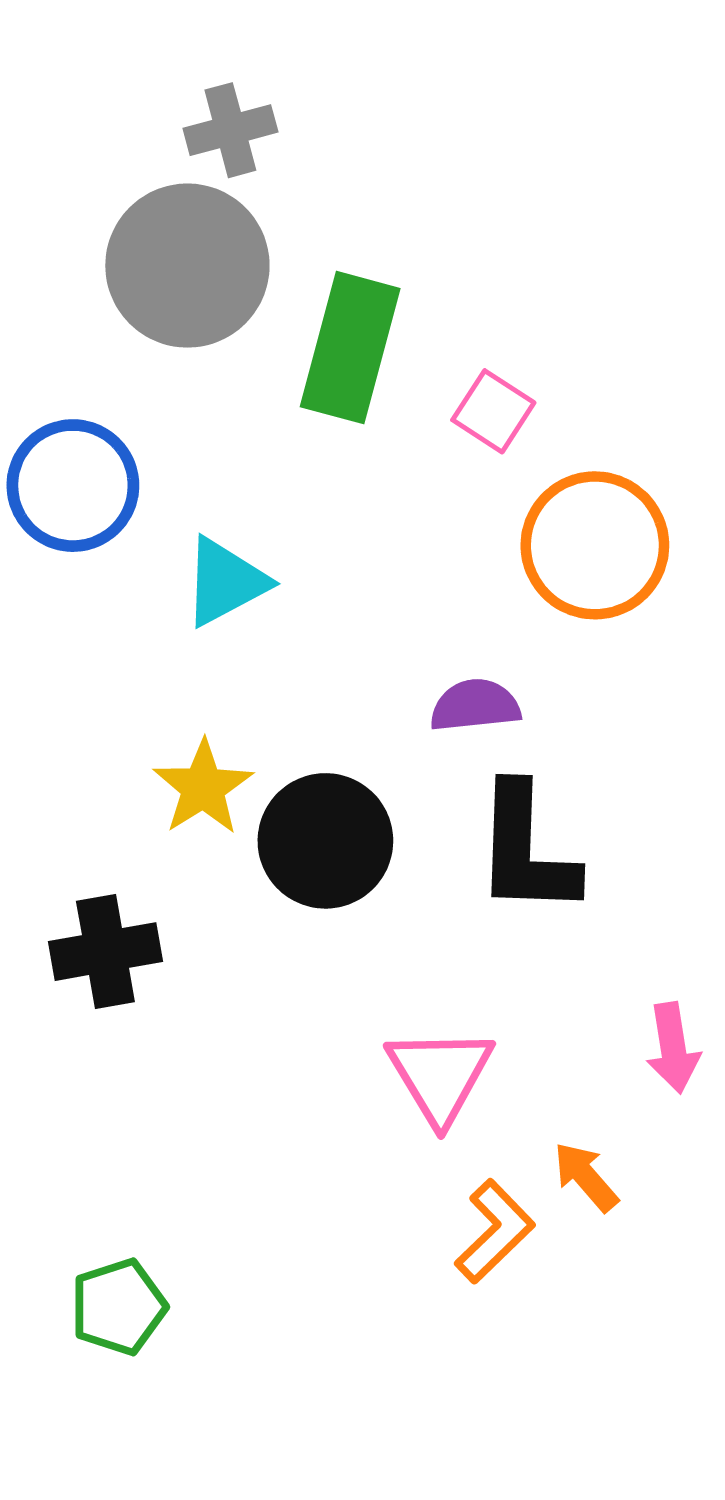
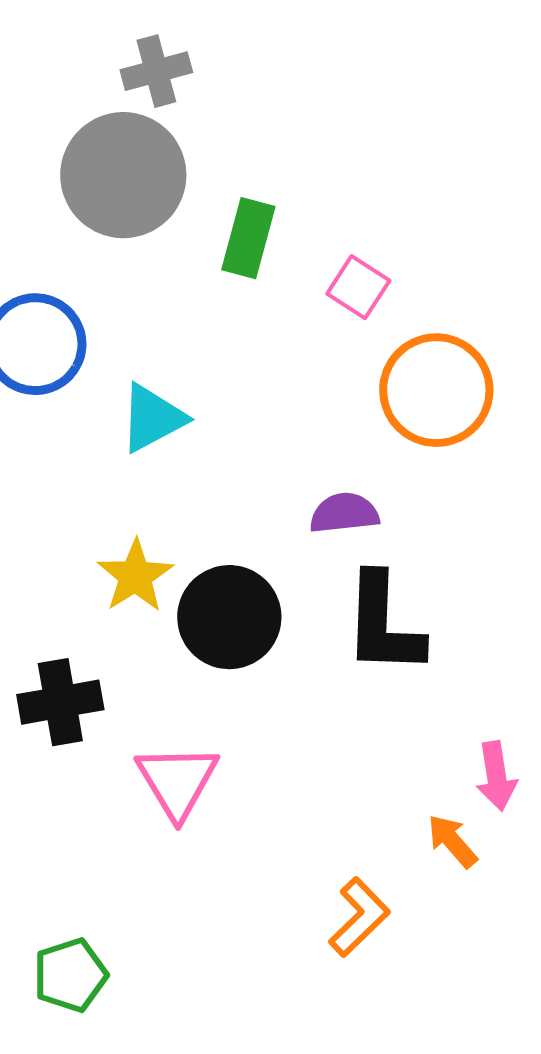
green rectangle: (350, 348) -> (248, 238), size x0.7
pink triangle: (440, 1075) -> (177, 781), moved
orange arrow: (586, 1177) -> (452, 841), moved

